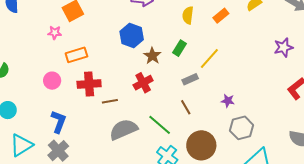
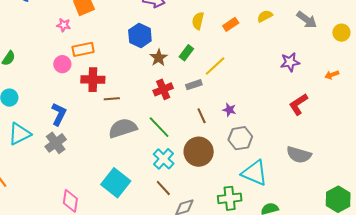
pink circle: (52, 81) -> (62, 64), moved
red cross: (143, 83) -> (163, 89), moved
brown line: (186, 107) -> (202, 116), moved

